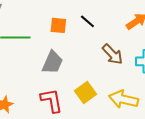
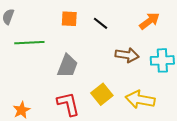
orange square: (58, 25) -> (69, 19), moved
brown arrow: (112, 54) -> (127, 55), turned -35

